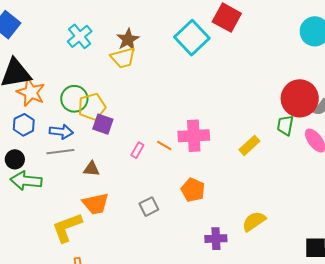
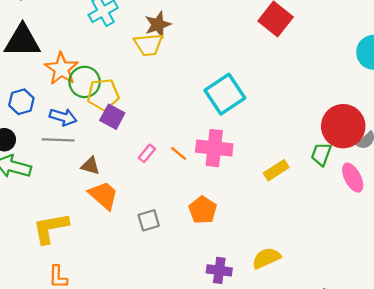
cyan square: (192, 38) -> (225, 94), moved
orange star: (31, 92) -> (61, 69), moved
orange trapezoid: (96, 204) -> (103, 195), moved, turned -136

